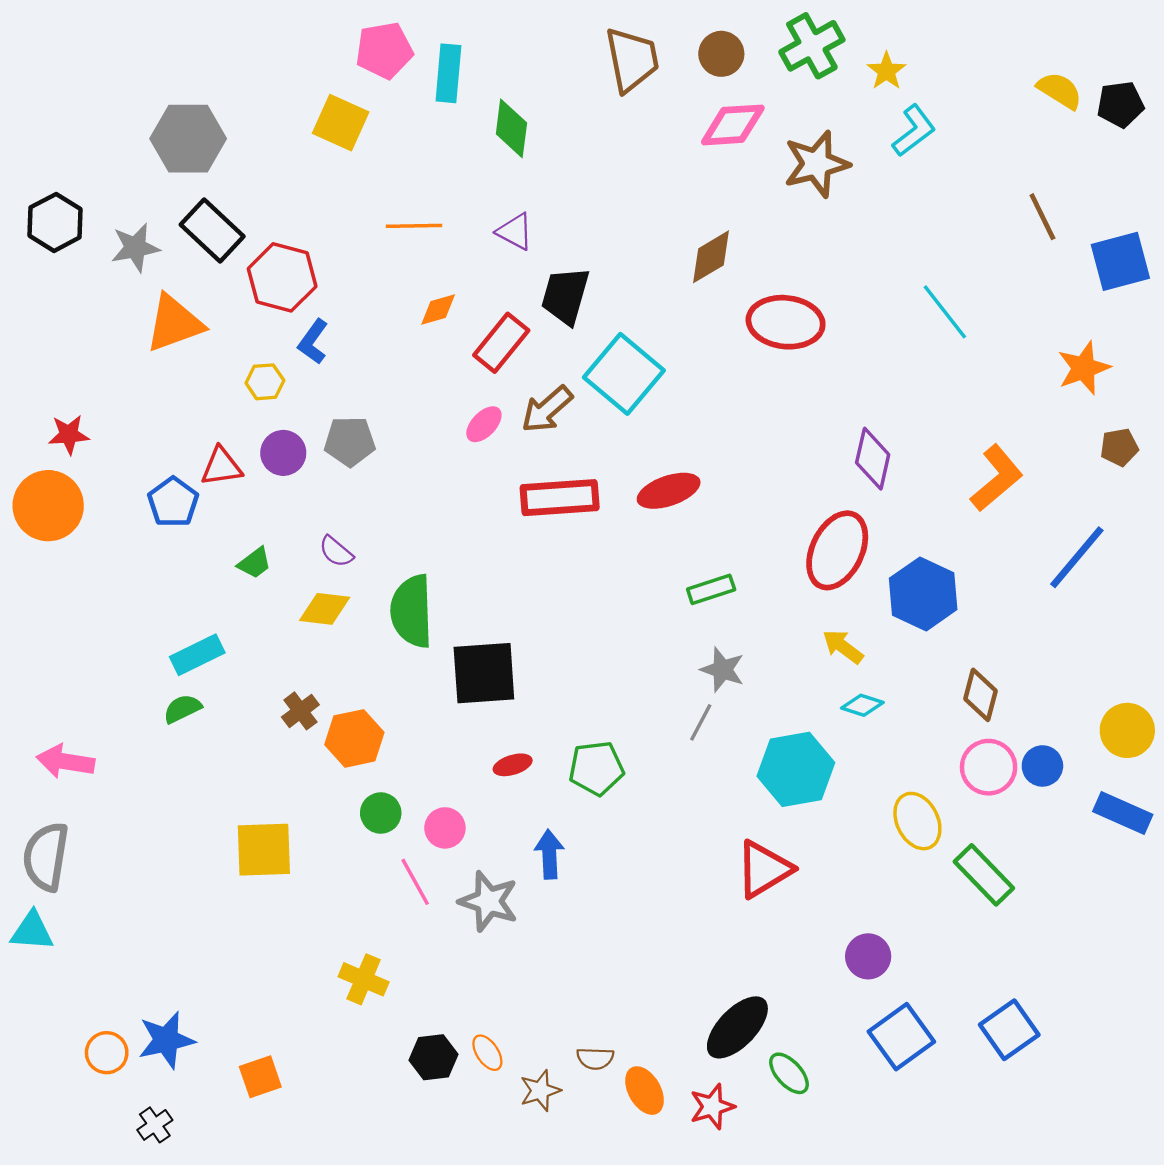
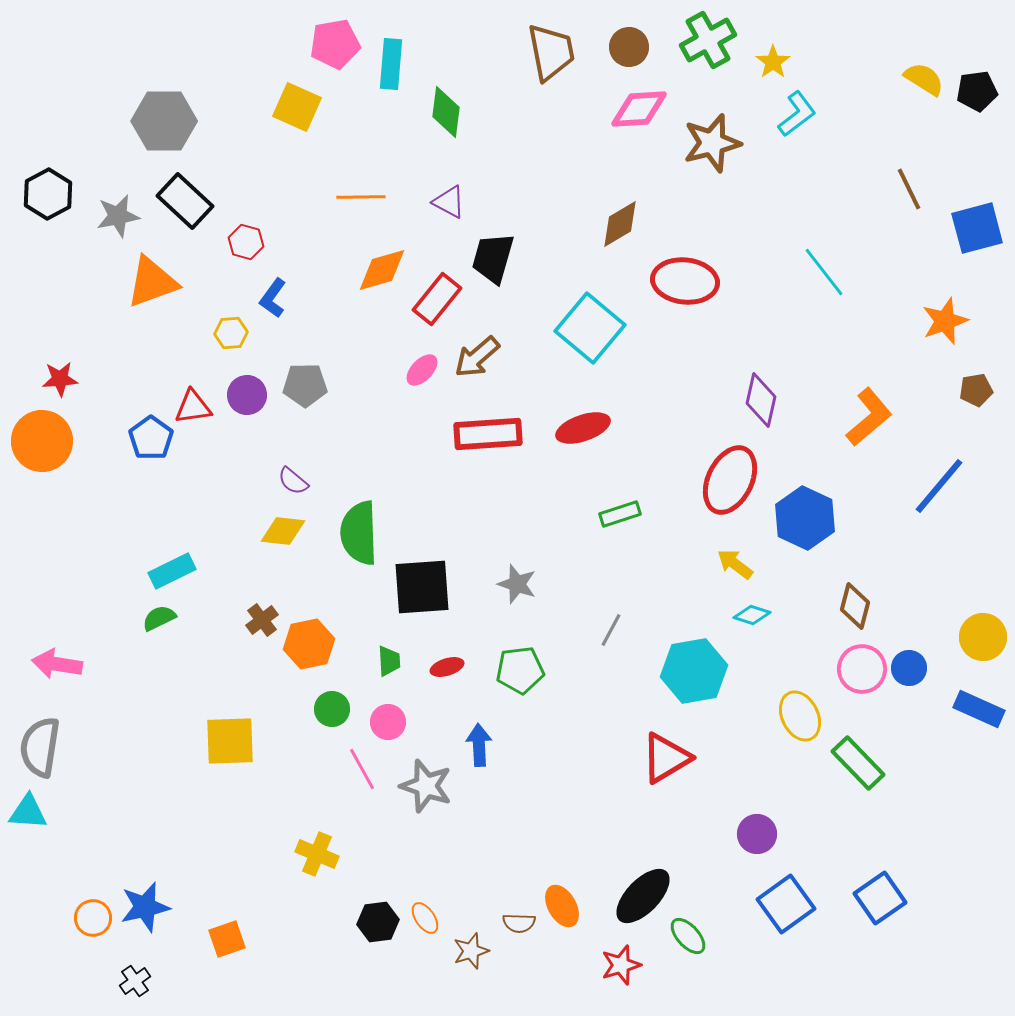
red hexagon: (282, 277) -> (246, 242), size x0.6
orange diamond: (438, 310) -> (382, 270), size x1.5
cyan square: (624, 374) -> (590, 328), moved
green trapezoid: (255, 563) -> (389, 661), moved, turned -56
gray star: (722, 670) -> (517, 584), moved
orange ellipse: (645, 1091) -> (562, 906), moved

